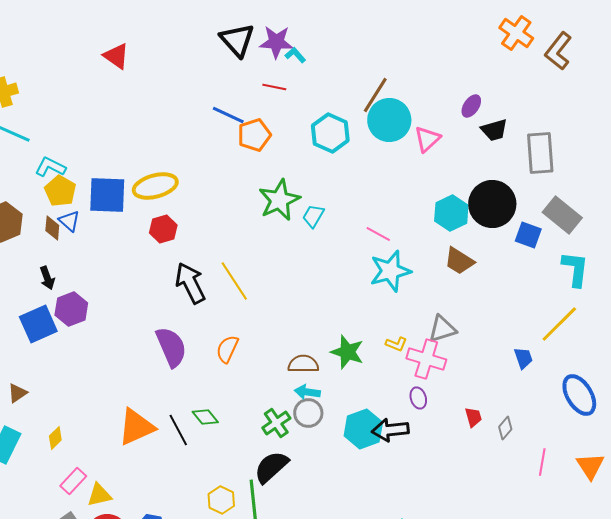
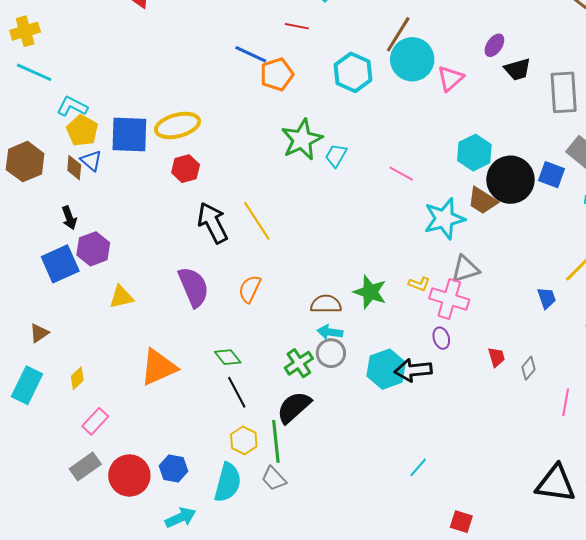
black circle: (492, 204) -> (510, 180), moved
cyan star: (390, 271) -> (444, 219), moved
black line: (178, 430) -> (237, 392), moved
yellow triangle: (99, 495) -> (121, 297), moved

